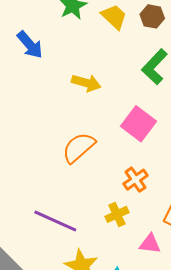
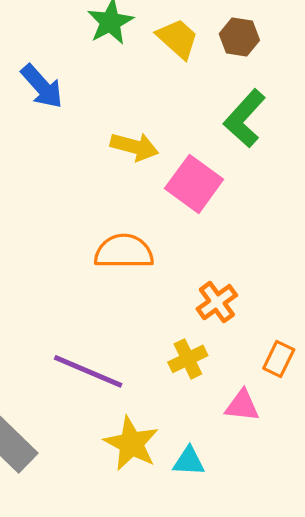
pink square: (139, 124) -> (194, 184), moved
orange semicircle: (79, 148) -> (124, 252), turned 42

